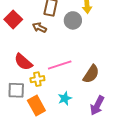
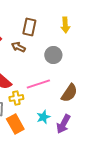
gray circle: (73, 20) -> (53, 55), moved
purple arrow: (97, 105) -> (63, 124), moved

